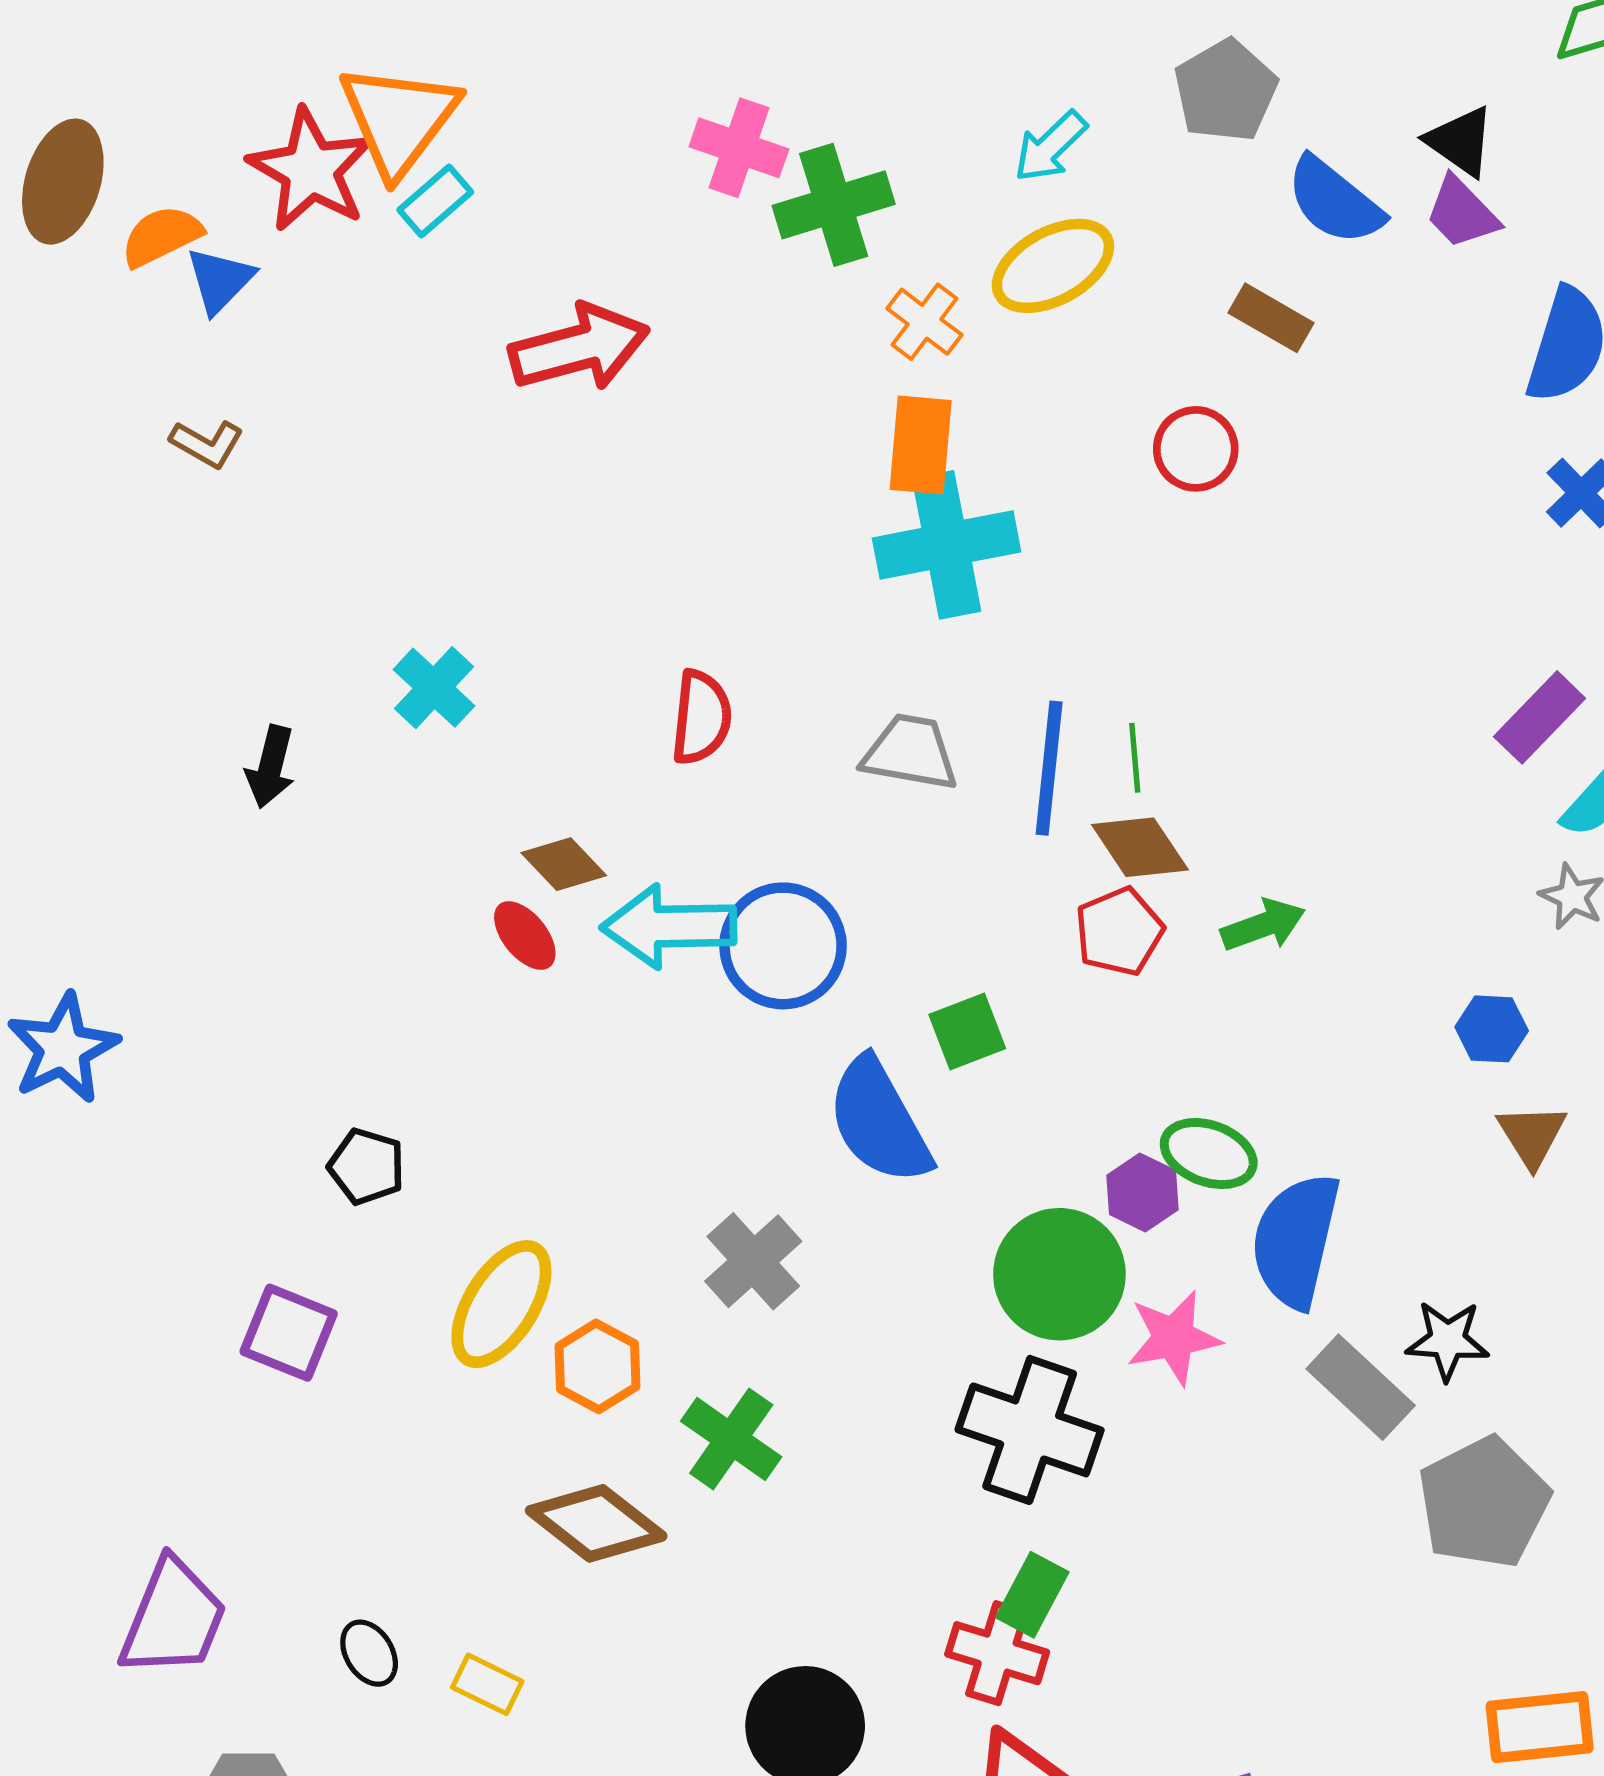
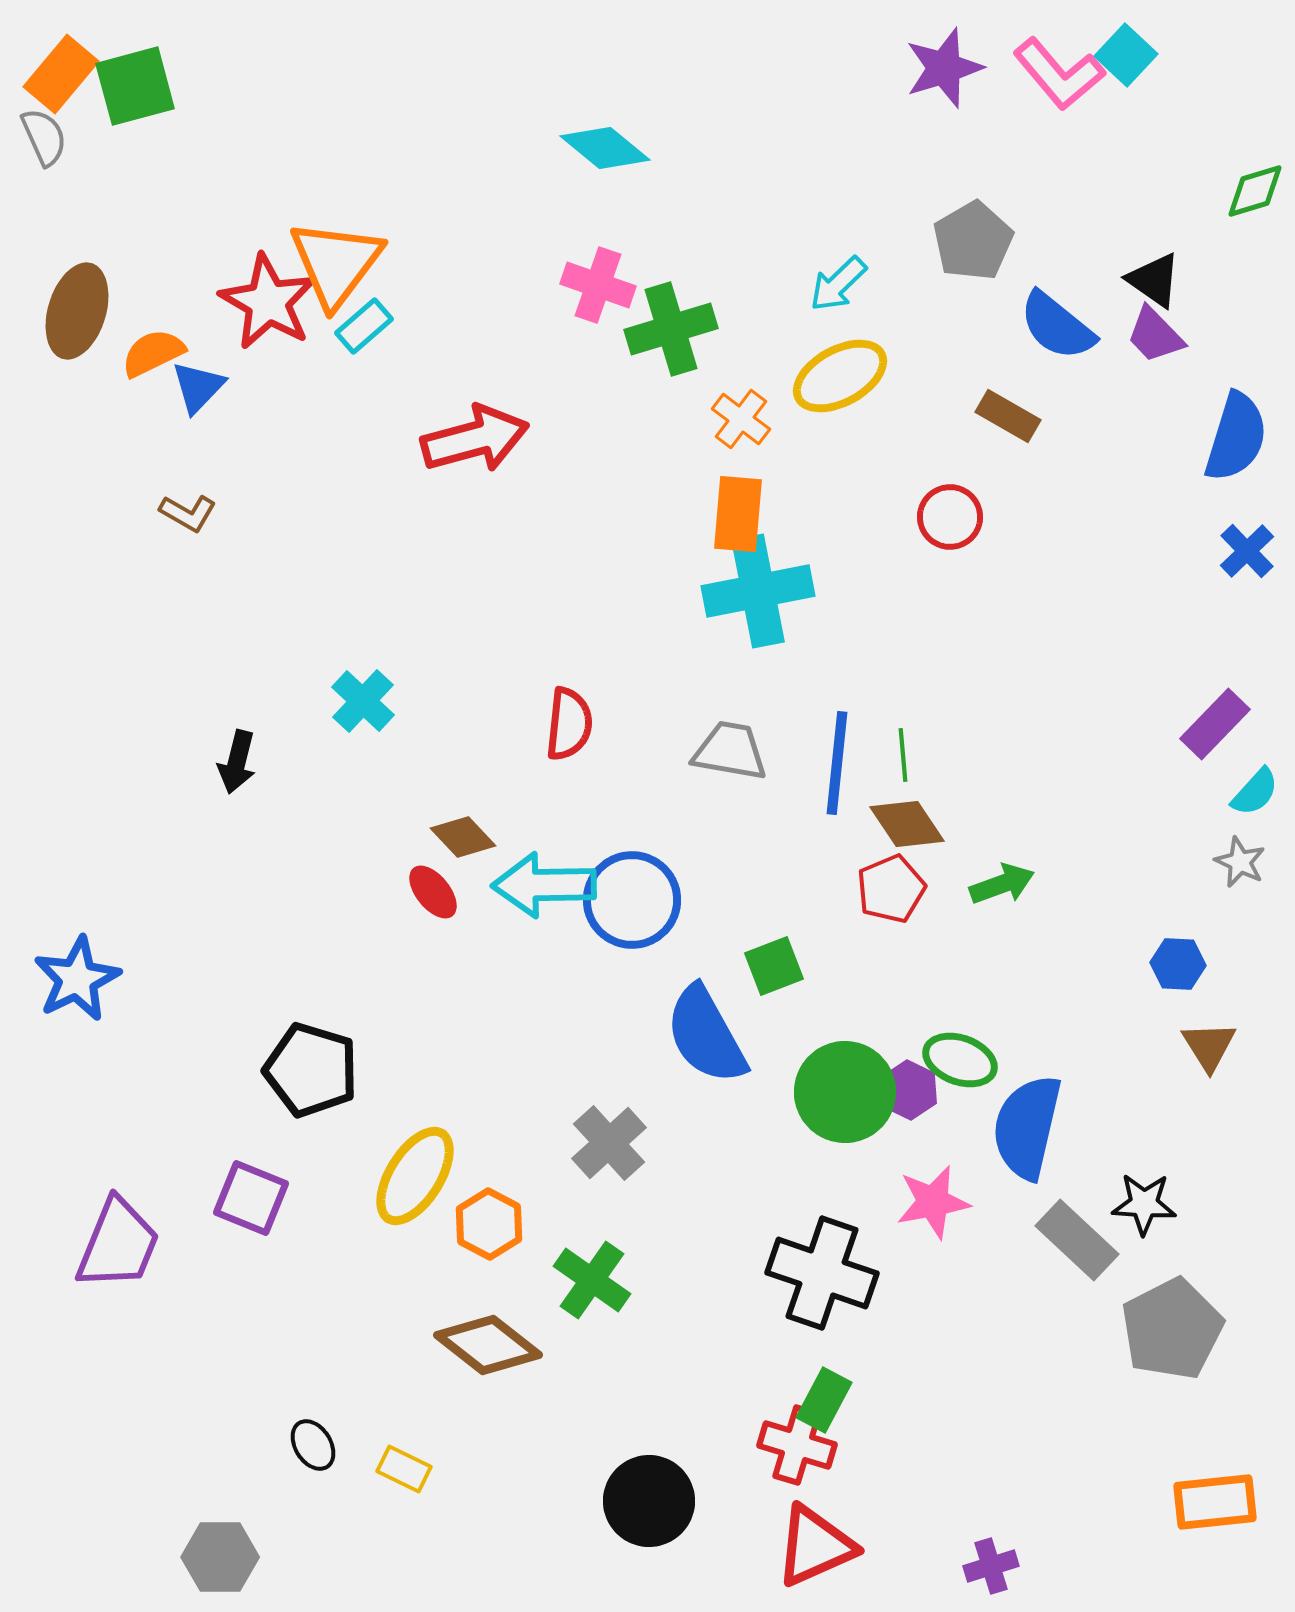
black pentagon: (366, 1166) -> (311, 1070), size x1.6
green circle: (1059, 1274) -> (845, 1092), moved
purple trapezoid: (173, 1618) -> (118, 1244), moved

